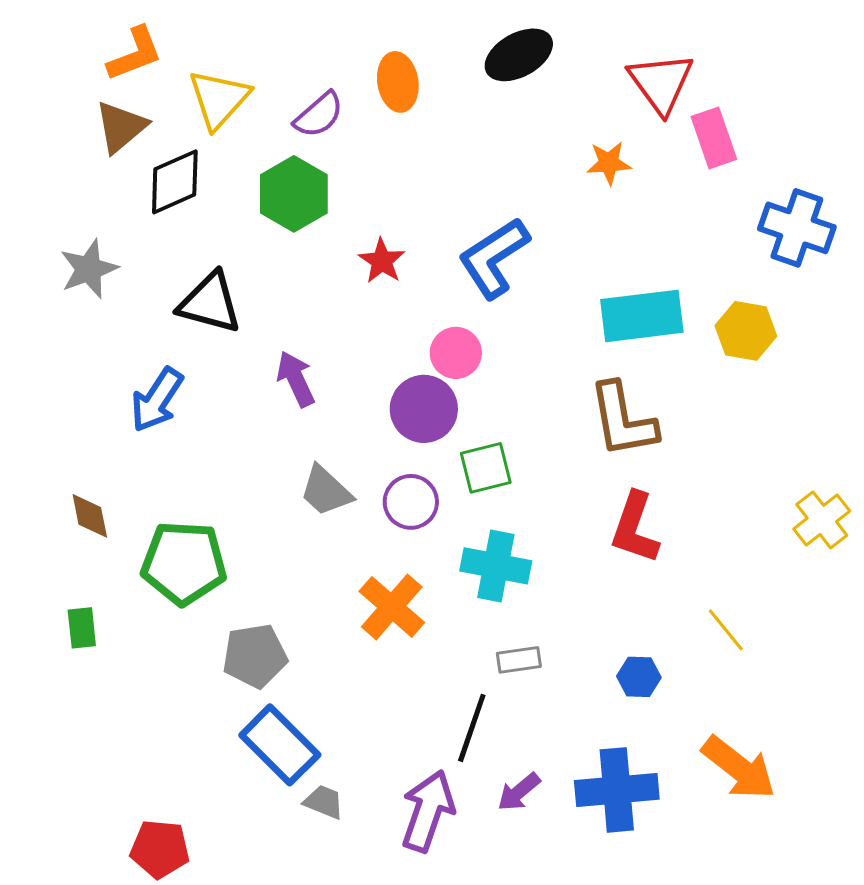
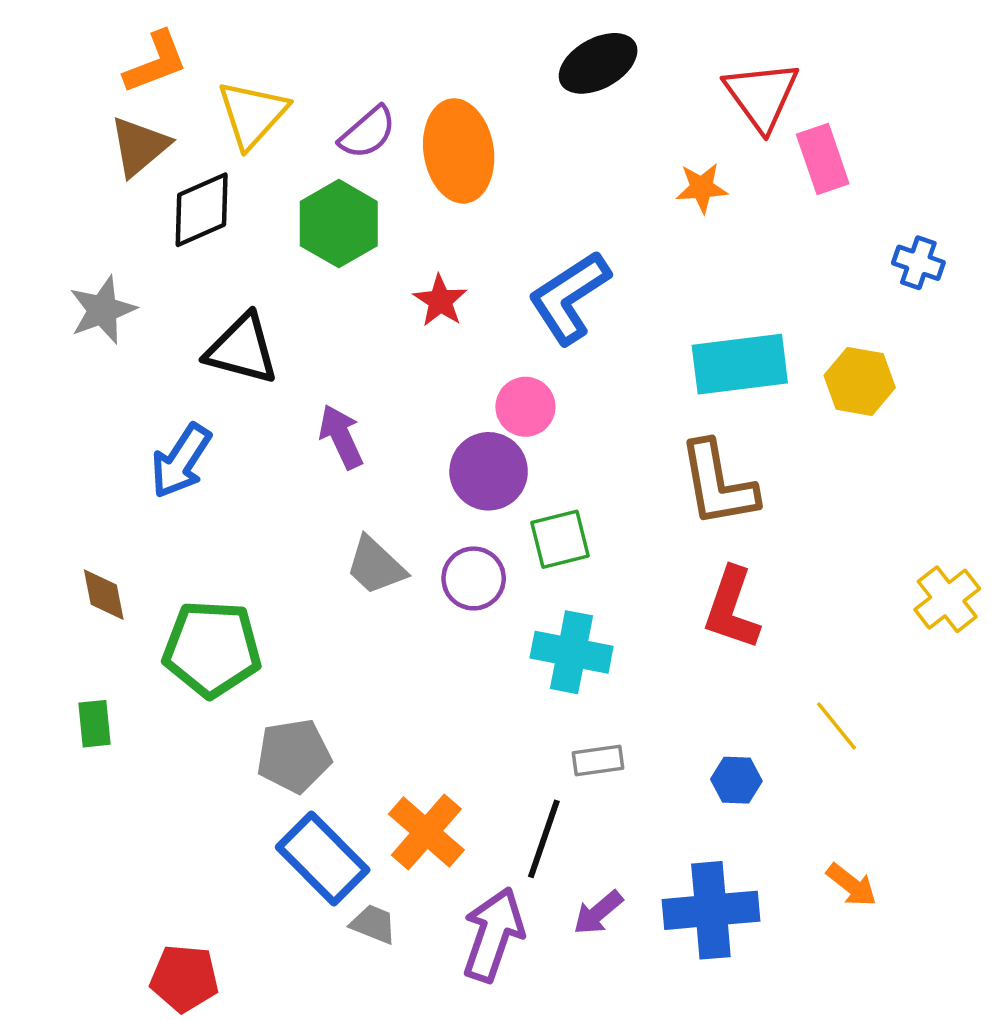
orange ellipse: (398, 82) -> (459, 151), moved, size x1.5
blue cross: (797, 228) -> (918, 263), size x0.6
orange cross: (392, 607) -> (426, 832), moved
orange arrow: (739, 768) -> (852, 885), size x0.6

